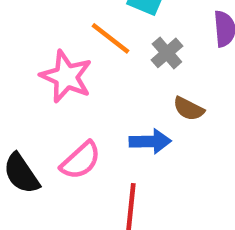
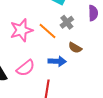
orange line: (111, 38) -> (48, 31), moved
pink star: (66, 77) -> (21, 30), turned 30

